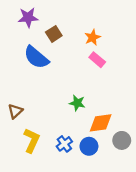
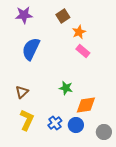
brown square: (54, 34) -> (63, 16), moved
blue semicircle: (36, 57) -> (31, 49), turned 75
brown triangle: (15, 111) -> (22, 92), moved
gray circle: (122, 140) -> (104, 132), moved

